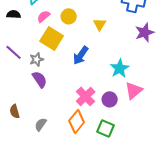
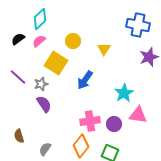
black semicircle: (14, 14) -> (18, 39), turned -40
pink semicircle: (44, 16) -> (39, 41), moved
pink triangle: (134, 90) -> (138, 115), turned 48
pink cross: (86, 96) -> (90, 121), turned 36

